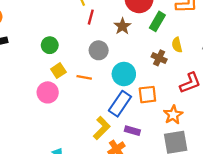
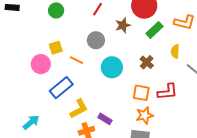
green circle: (50, 45) -> (56, 10), moved
yellow semicircle: (177, 45) -> (175, 51), moved
orange square: (147, 95) -> (141, 93), moved
blue rectangle: (120, 104) -> (61, 88), moved

